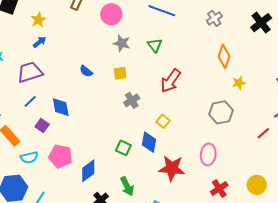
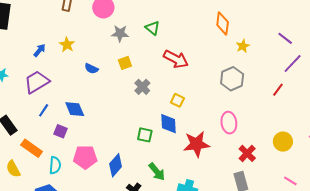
yellow star: (39, 20) -> (67, 45), moved
red arrow: (171, 81) -> (176, 59), turned -85
cyan semicircle: (29, 158) -> (55, 165), turned -60

